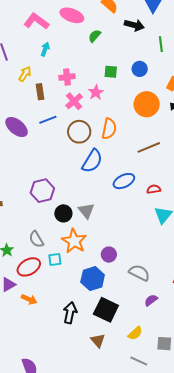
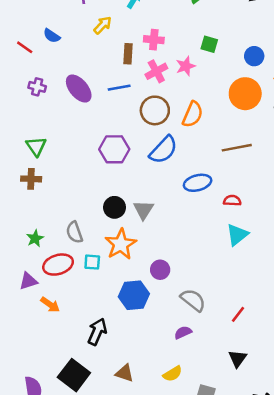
blue circle: (140, 69) -> (254, 56), moved
brown rectangle: (40, 92) -> (128, 54), moved
purple hexagon: (42, 191) -> (114, 149), moved
purple semicircle: (151, 300) -> (183, 332), moved
black square: (106, 310) -> (74, 375), moved
brown triangle: (98, 341) -> (125, 373), turned -42

